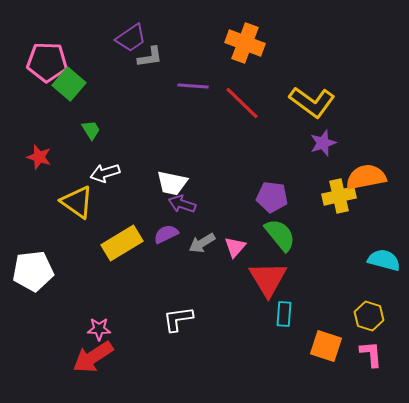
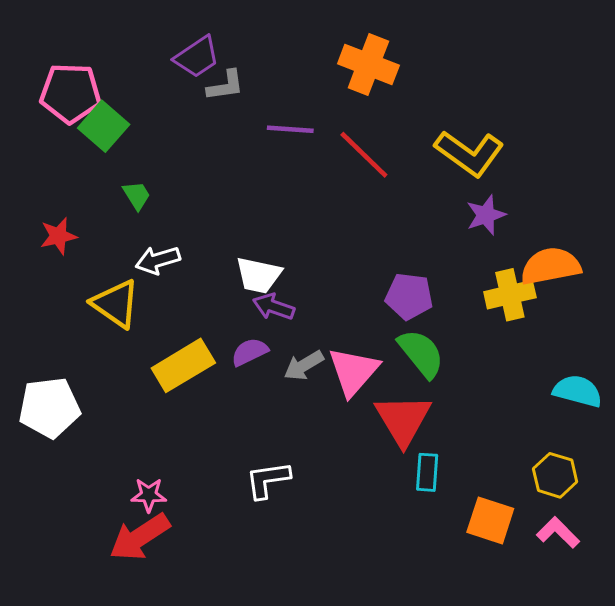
red star: (39, 157) -> (58, 236), turned -30
pink triangle: (235, 247) -> (353, 371), size x1.6
pink L-shape: (371, 354) -> (558, 532), turned -40

